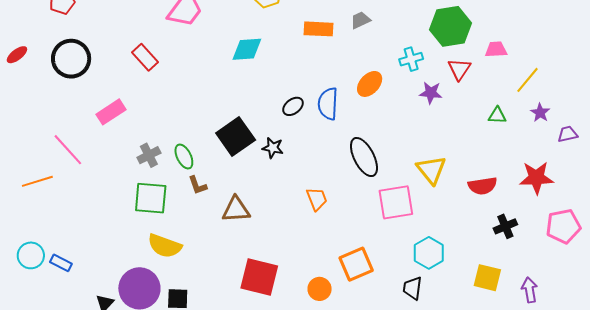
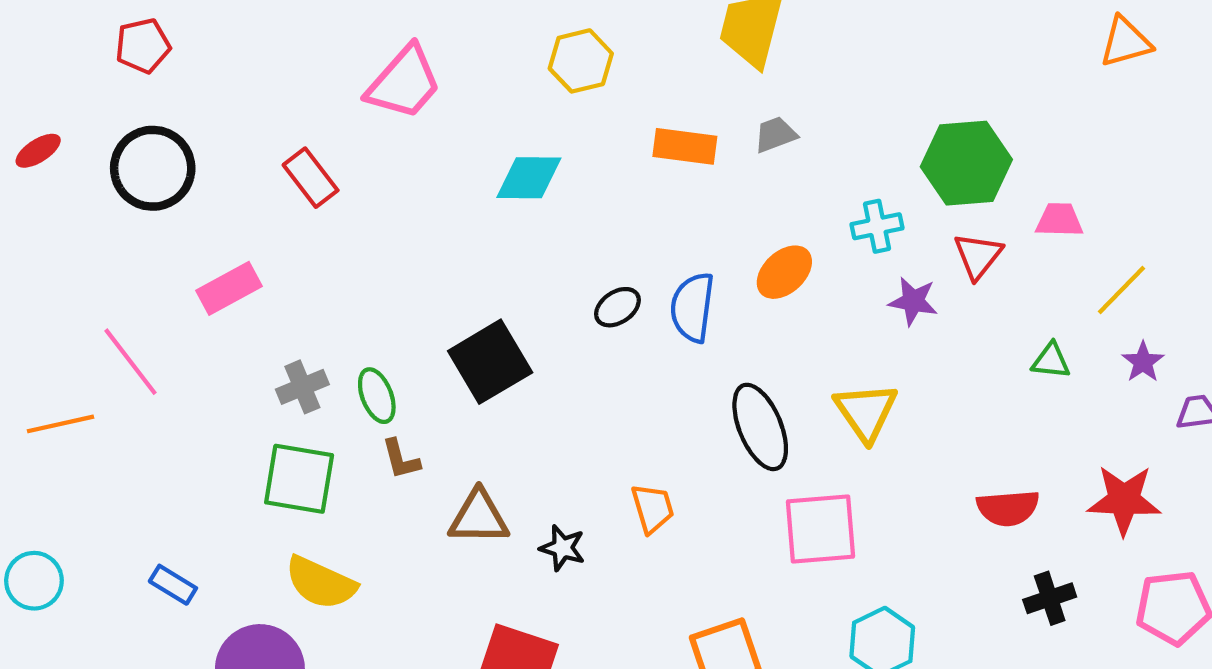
black star: (273, 148) -> (562, 548), moved
yellow triangle: (431, 170) -> (866, 412), moved
blue rectangle: (61, 263) -> (173, 585), moved

